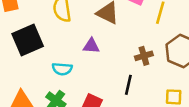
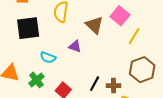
brown cross: (144, 56) -> (113, 86), moved

